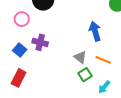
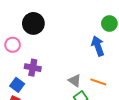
blue arrow: (95, 31) -> (98, 46), moved
blue square: (20, 50) -> (17, 85), moved

